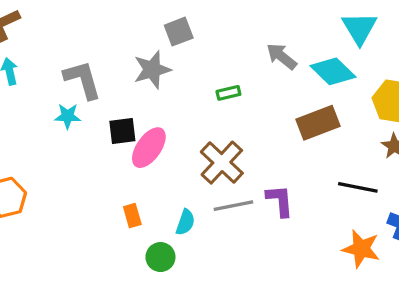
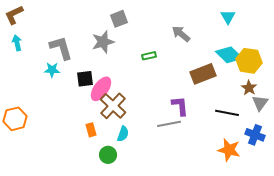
cyan triangle: (359, 28) -> (228, 17), size x0.7
cyan diamond: (333, 71) -> (229, 55), moved
brown cross: (222, 163) -> (113, 106), moved
purple L-shape: (280, 201) -> (180, 106), moved
gray line: (233, 206) -> (169, 124), moved

